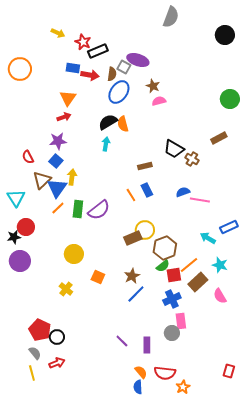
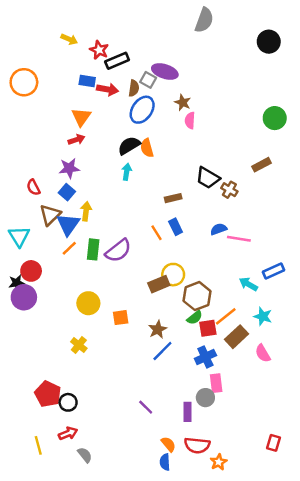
pink semicircle: (159, 101) -> (190, 120), turned -72
purple circle: (20, 261) -> (24, 297), moved
orange square: (98, 277) -> (121, 318), moved, turned -32
purple rectangle: (147, 345) -> (188, 412), moved
gray semicircle: (35, 353) -> (85, 455), moved

